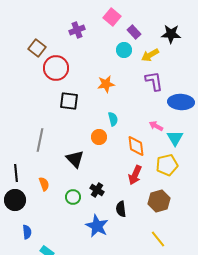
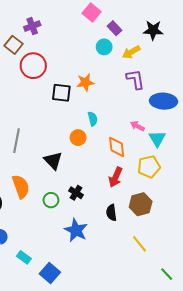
purple cross: (77, 30) -> (32, 26), moved
black square: (69, 101) -> (61, 93), moved
orange semicircle: (44, 184) -> (21, 187), size x1.6
black semicircle: (121, 209) -> (111, 213), moved

